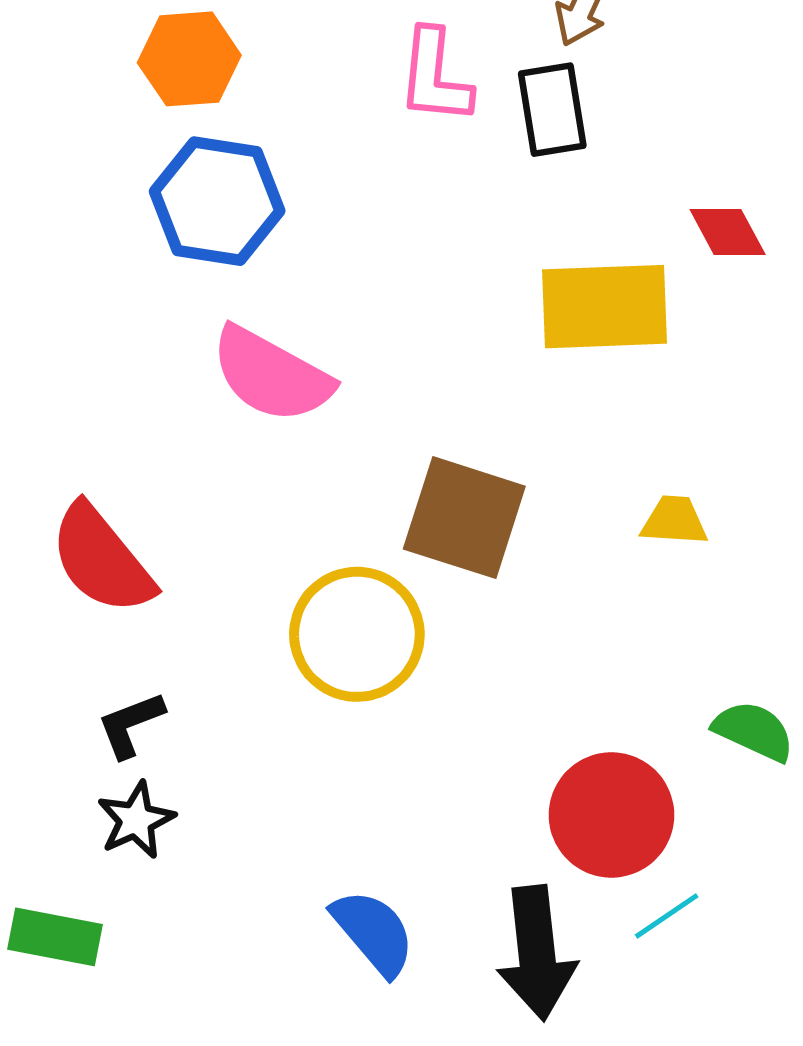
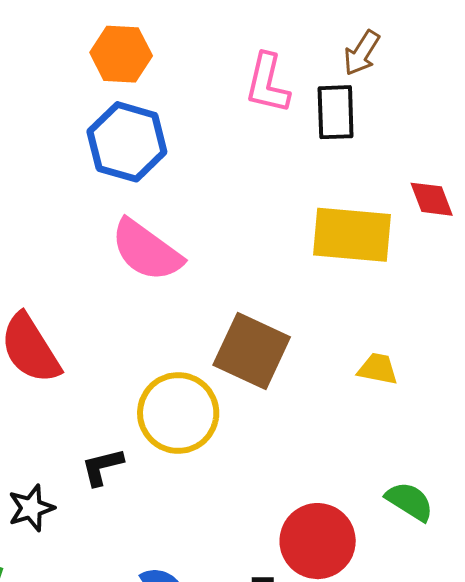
black L-shape: (131, 725) -> (102, 467), moved

